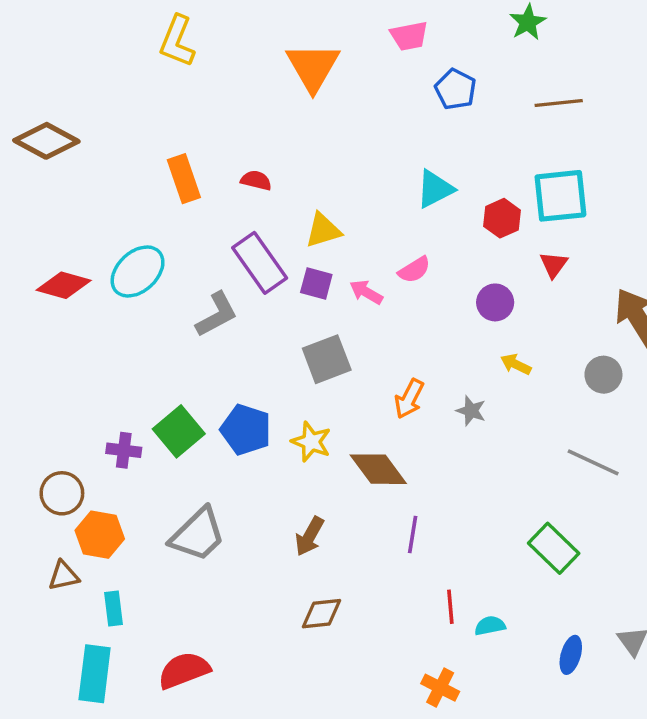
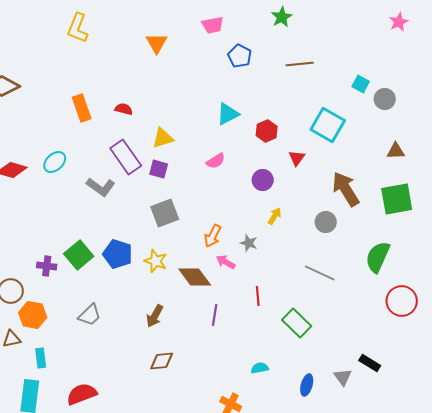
orange triangle: (313, 67) -> (157, 43), size x0.7
cyan square: (560, 196) -> (328, 125), moved, turned 36
cyan ellipse: (138, 271) -> (55, 162), size x0.7
pink arrow: (366, 292) -> (226, 262), moved
gray L-shape: (217, 314) -> (101, 187), turned 64
yellow arrow: (516, 364) -> (275, 216), turned 96
gray trapezoid: (198, 535) -> (90, 315), size x0.7
red line: (450, 607) -> (258, 296), moved

